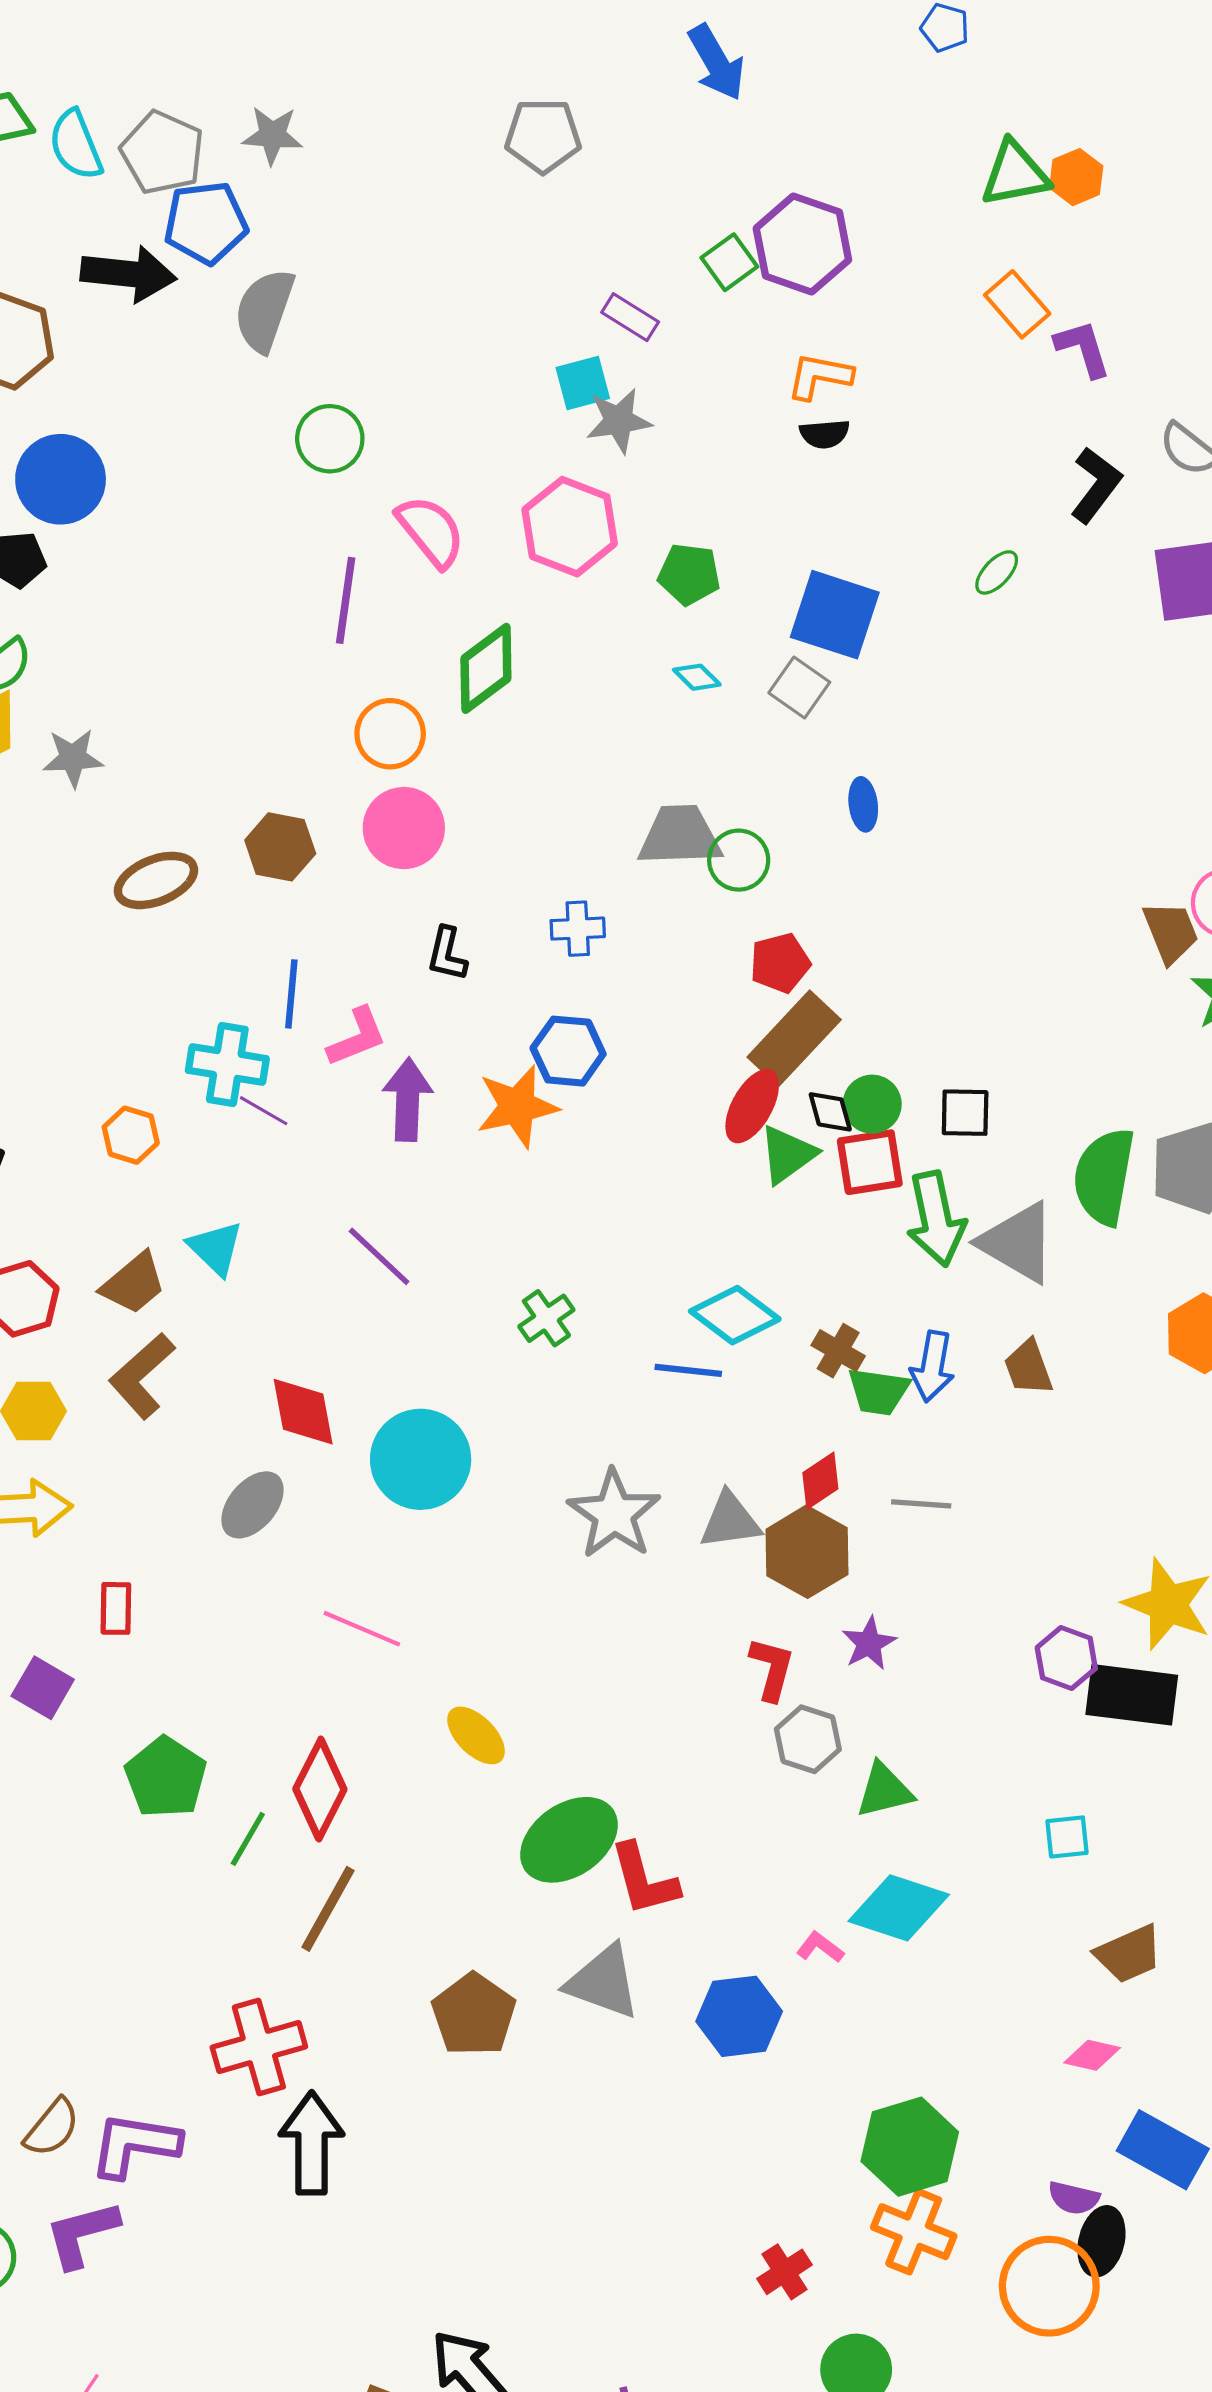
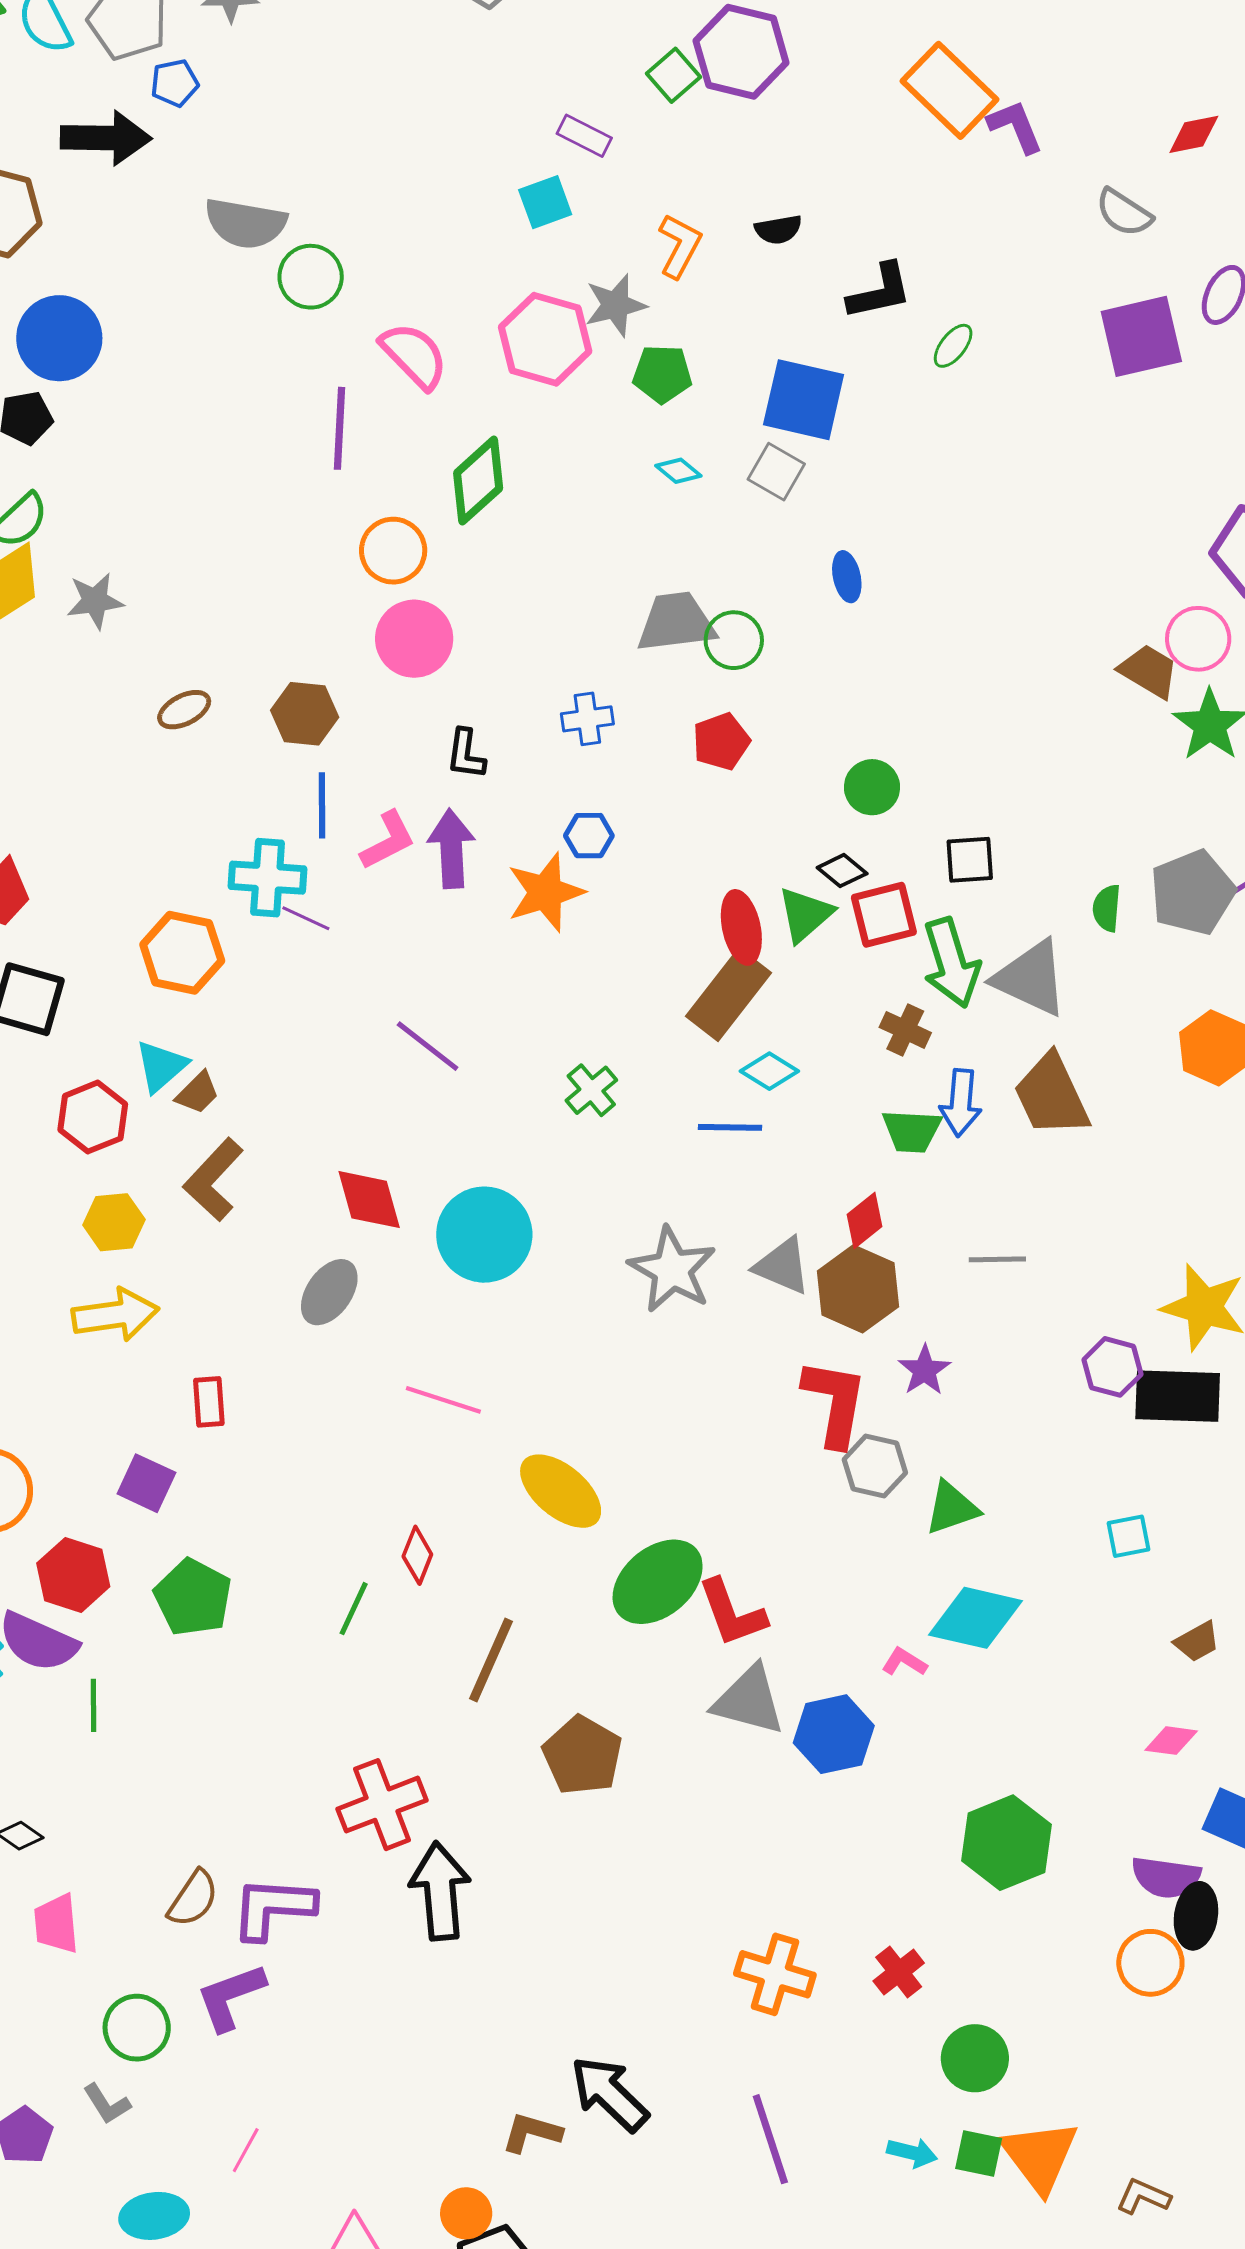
blue pentagon: (206, 223) -> (175, 83), size x0.6
orange rectangle: (1017, 304) -> (949, 90), size x1.5
gray semicircle: (264, 310) -> (246, 223), moved, turned -94
orange L-shape: (820, 376) -> (680, 246), moved, turned 112
gray star: (619, 421) -> (615, 305), moved
black L-shape: (1096, 485) -> (880, 291), moved, turned 46
brown hexagon: (280, 847) -> (305, 714), moved
brown ellipse: (156, 880) -> (184, 710), size x0.7
brown trapezoid: (1171, 932) -> (1149, 671), turned -32
red pentagon: (780, 963) -> (721, 742), moved
brown rectangle: (794, 1038) -> (729, 995), moved
blue hexagon: (568, 1051) -> (589, 836), size x0.7
purple arrow: (408, 1100) -> (451, 849), moved
green circle: (872, 1104) -> (872, 787), moved
red ellipse: (752, 1106) -> (741, 927), moved, turned -36
black diamond: (830, 1112) -> (842, 871), turned -30
orange hexagon: (131, 1135) -> (182, 953), size x1.5
green semicircle: (1104, 1177) -> (1107, 908), size x0.5
cyan triangle: (216, 1248) -> (161, 1066), moved, turned 40
brown trapezoid: (134, 1283) -> (198, 1093), size x0.7
cyan diamond: (735, 1315) -> (769, 1071), size x0.7
brown cross: (838, 1351) -> (905, 1030), moved
brown trapezoid: (1028, 1368) -> (1051, 1095), size x1.6
gray line: (921, 1504) -> (997, 1259), moved
gray triangle: (730, 1521) -> (782, 1266), turned 36
red L-shape: (772, 1669) -> (835, 1403), size x1.5
yellow ellipse: (476, 1735) -> (561, 1491), size x1.4
green pentagon: (166, 1777) -> (193, 1597), moved
red diamond: (320, 1789) -> (417, 1555), size x0.6
brown line: (328, 1909) -> (491, 1660), moved
brown trapezoid: (1129, 1954) -> (1197, 1642), size x0.7
gray triangle: (603, 1982) -> (749, 1700), moved
purple semicircle: (1074, 2198) -> (1166, 1877), size x1.4
orange cross: (914, 2232) -> (775, 1974), moved
orange circle: (1049, 2286) -> (1150, 1963), size x0.7

